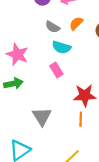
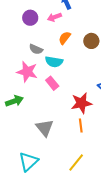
gray semicircle: (53, 27) -> (36, 49), moved
pink star: (17, 54) -> (27, 72), moved

